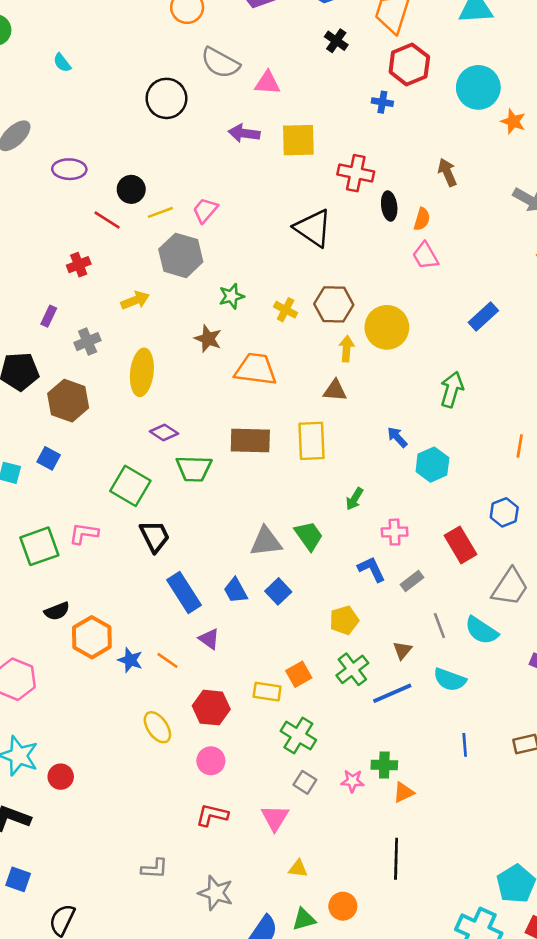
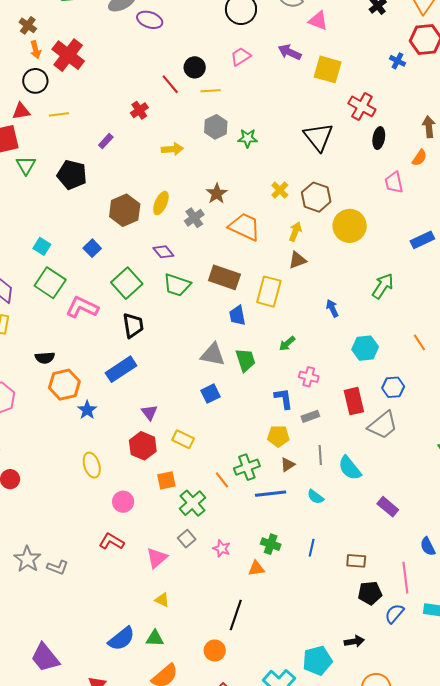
purple ellipse: (69, 169) -> (150, 20), moved
pink trapezoid: (205, 210) -> (241, 57), moved
orange semicircle: (422, 219) -> (419, 158), moved
gray hexagon: (181, 255) -> (216, 127), size x0.7
red cross: (79, 265) -> (139, 110), turned -30
green star: (231, 296) -> (248, 138), moved
gray cross: (88, 342) -> (194, 218), moved, turned -30
yellow arrow: (347, 349) -> (295, 232), moved
yellow ellipse: (142, 372) -> (161, 203), size x0.7
brown triangle: (335, 391) -> (297, 260), turned -42
brown hexagon: (68, 401) -> (125, 210), moved
orange line: (520, 446) -> (419, 342), turned -60
blue square: (49, 458) -> (92, 248), moved
cyan hexagon: (432, 465) -> (365, 348), moved
pink L-shape: (84, 534) -> (82, 307), size x1.4
green square: (39, 546) -> (50, 283), moved, turned 36
gray trapezoid: (510, 587) -> (383, 425), moved
blue trapezoid: (236, 591) -> (237, 315), moved
blue rectangle: (184, 593) -> (121, 369), moved, turned 72
yellow pentagon: (344, 620) -> (278, 436), moved
orange line: (167, 660) -> (222, 480), moved
orange square: (299, 674) -> (166, 480), moved
cyan semicircle: (450, 680) -> (316, 497), size x0.7
yellow rectangle: (267, 692) -> (183, 439), moved
red hexagon: (211, 708) -> (143, 446), moved
green cross: (384, 765) -> (271, 544), moved
gray star: (216, 893) -> (27, 559), moved
orange circle: (343, 906) -> (215, 651), moved

